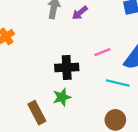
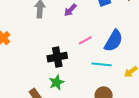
purple arrow: (80, 13) -> (70, 10), moved

